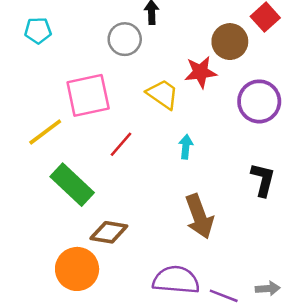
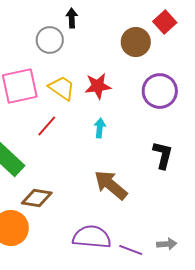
red star: (201, 72) -> (98, 86), moved
yellow trapezoid: (163, 94) -> (62, 88), moved
brown arrow: (199, 216) -> (111, 185), turned 150

